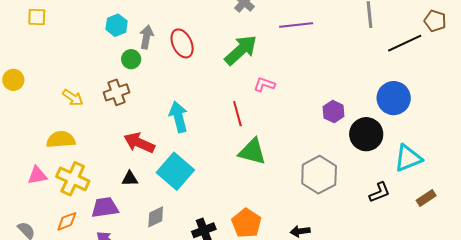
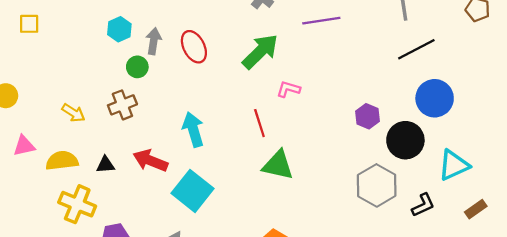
black line: (405, 43) -> (416, 49), moved
pink triangle: (37, 175) -> (24, 146), moved
gray hexagon: (319, 175) -> (377, 185), moved
black triangle: (130, 179) -> (106, 165), moved

